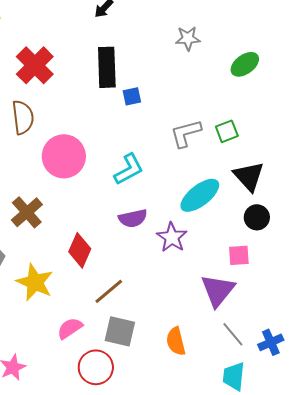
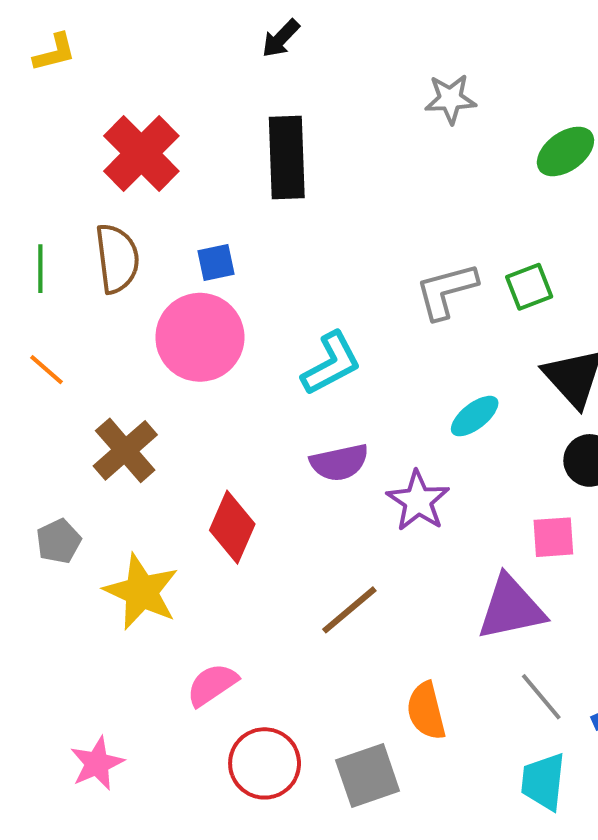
blue square: (132, 96) -> (216, 263), moved
cyan ellipse: (200, 195) -> (475, 416), size x0.6
purple triangle: (218, 290) -> (511, 608), turned 39
brown line: (109, 291) -> (349, 610), moved
gray square: (120, 331) -> (368, 776), moved, turned -32

